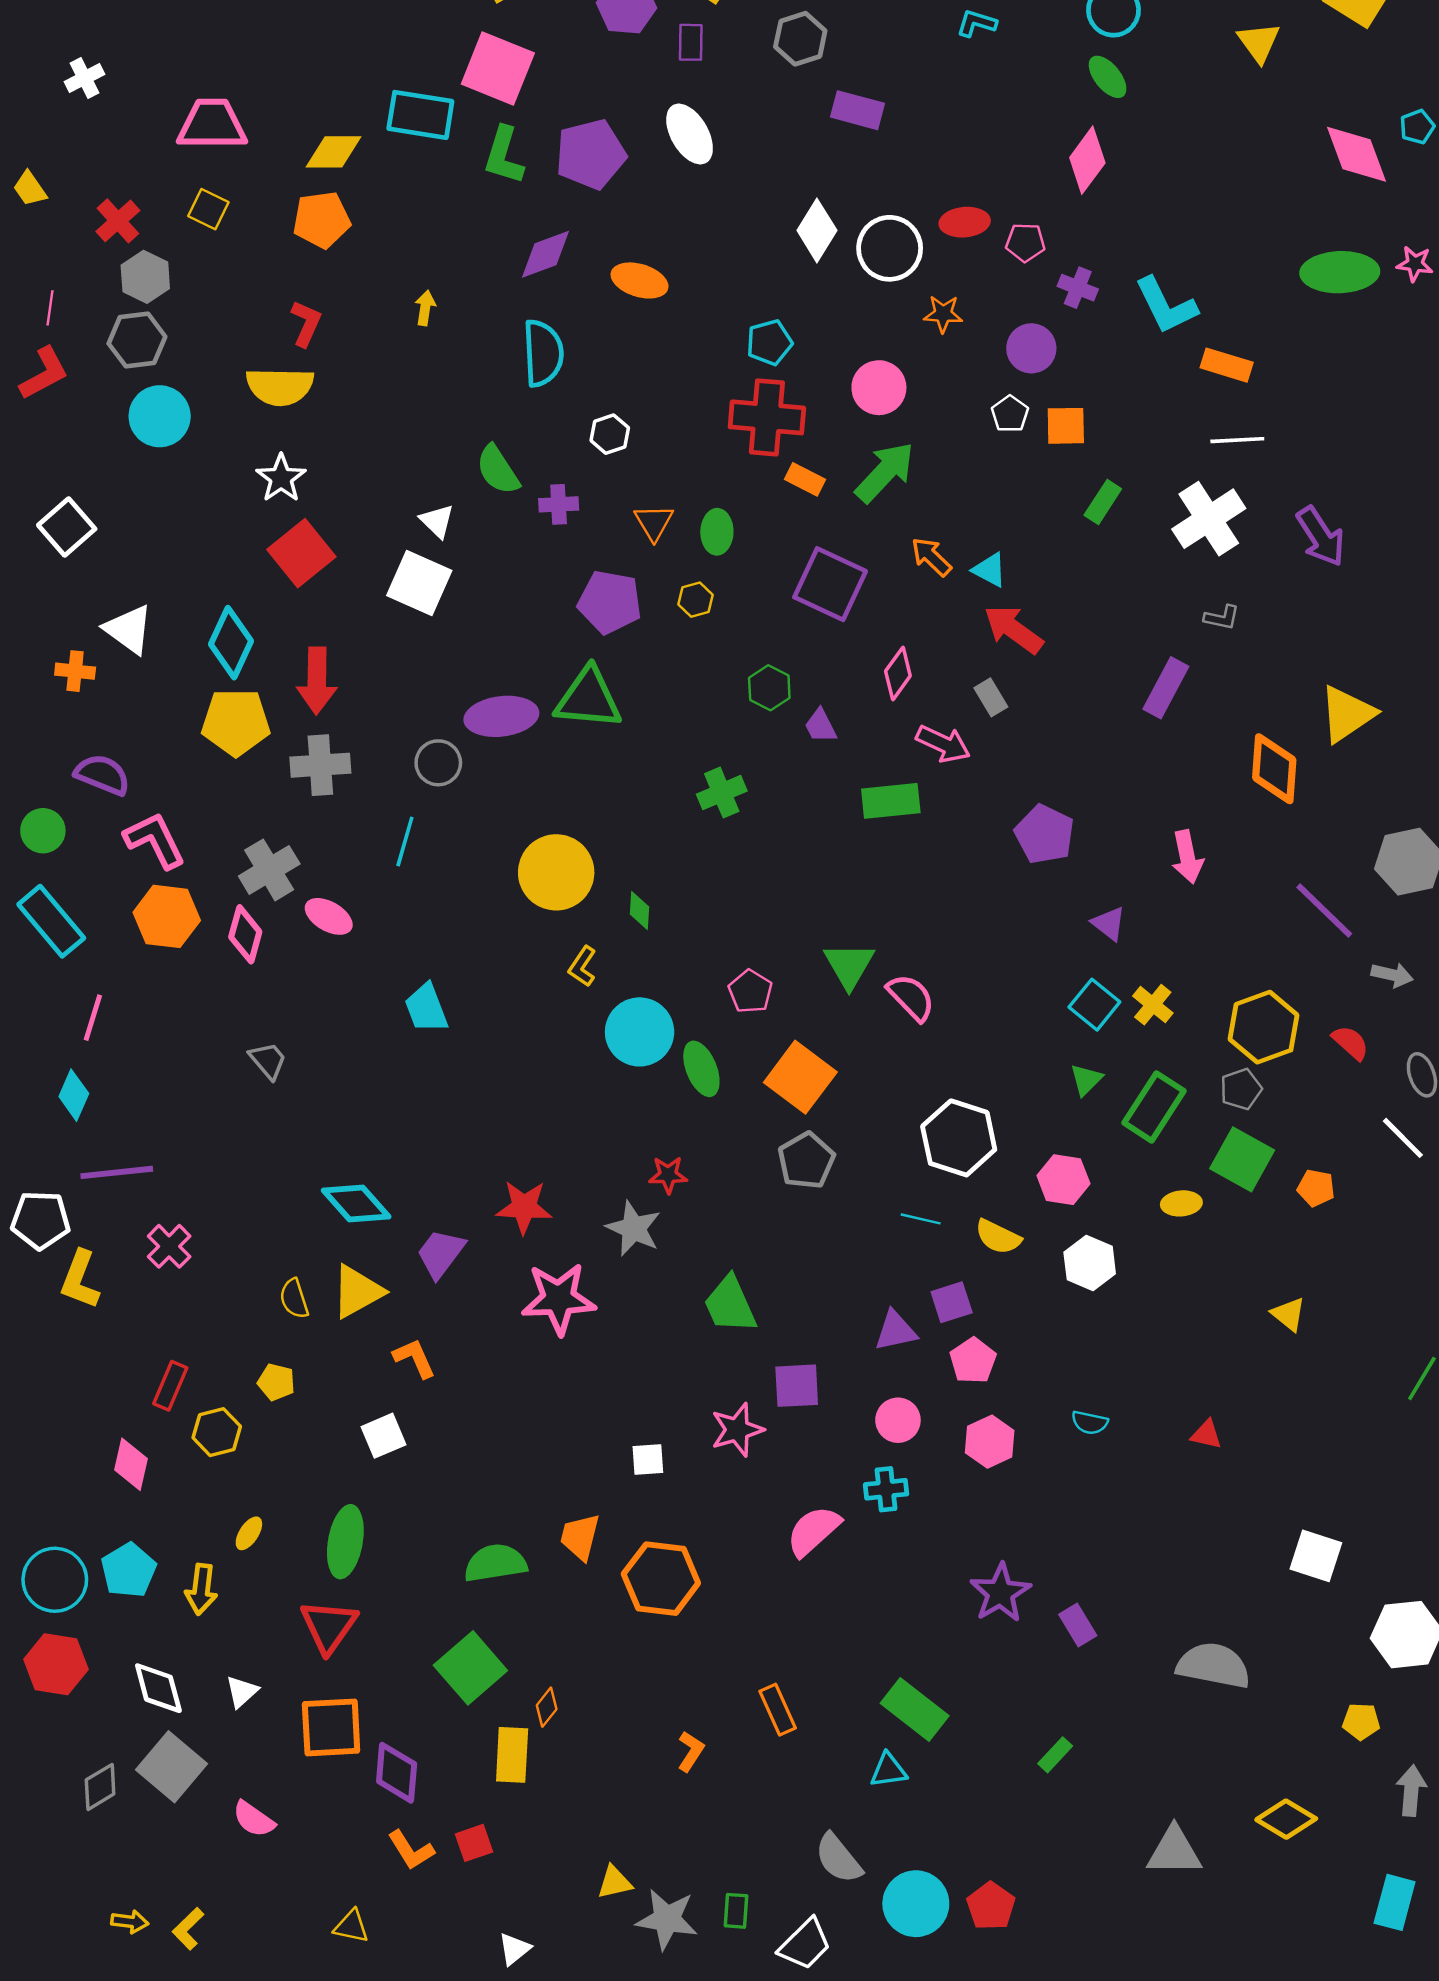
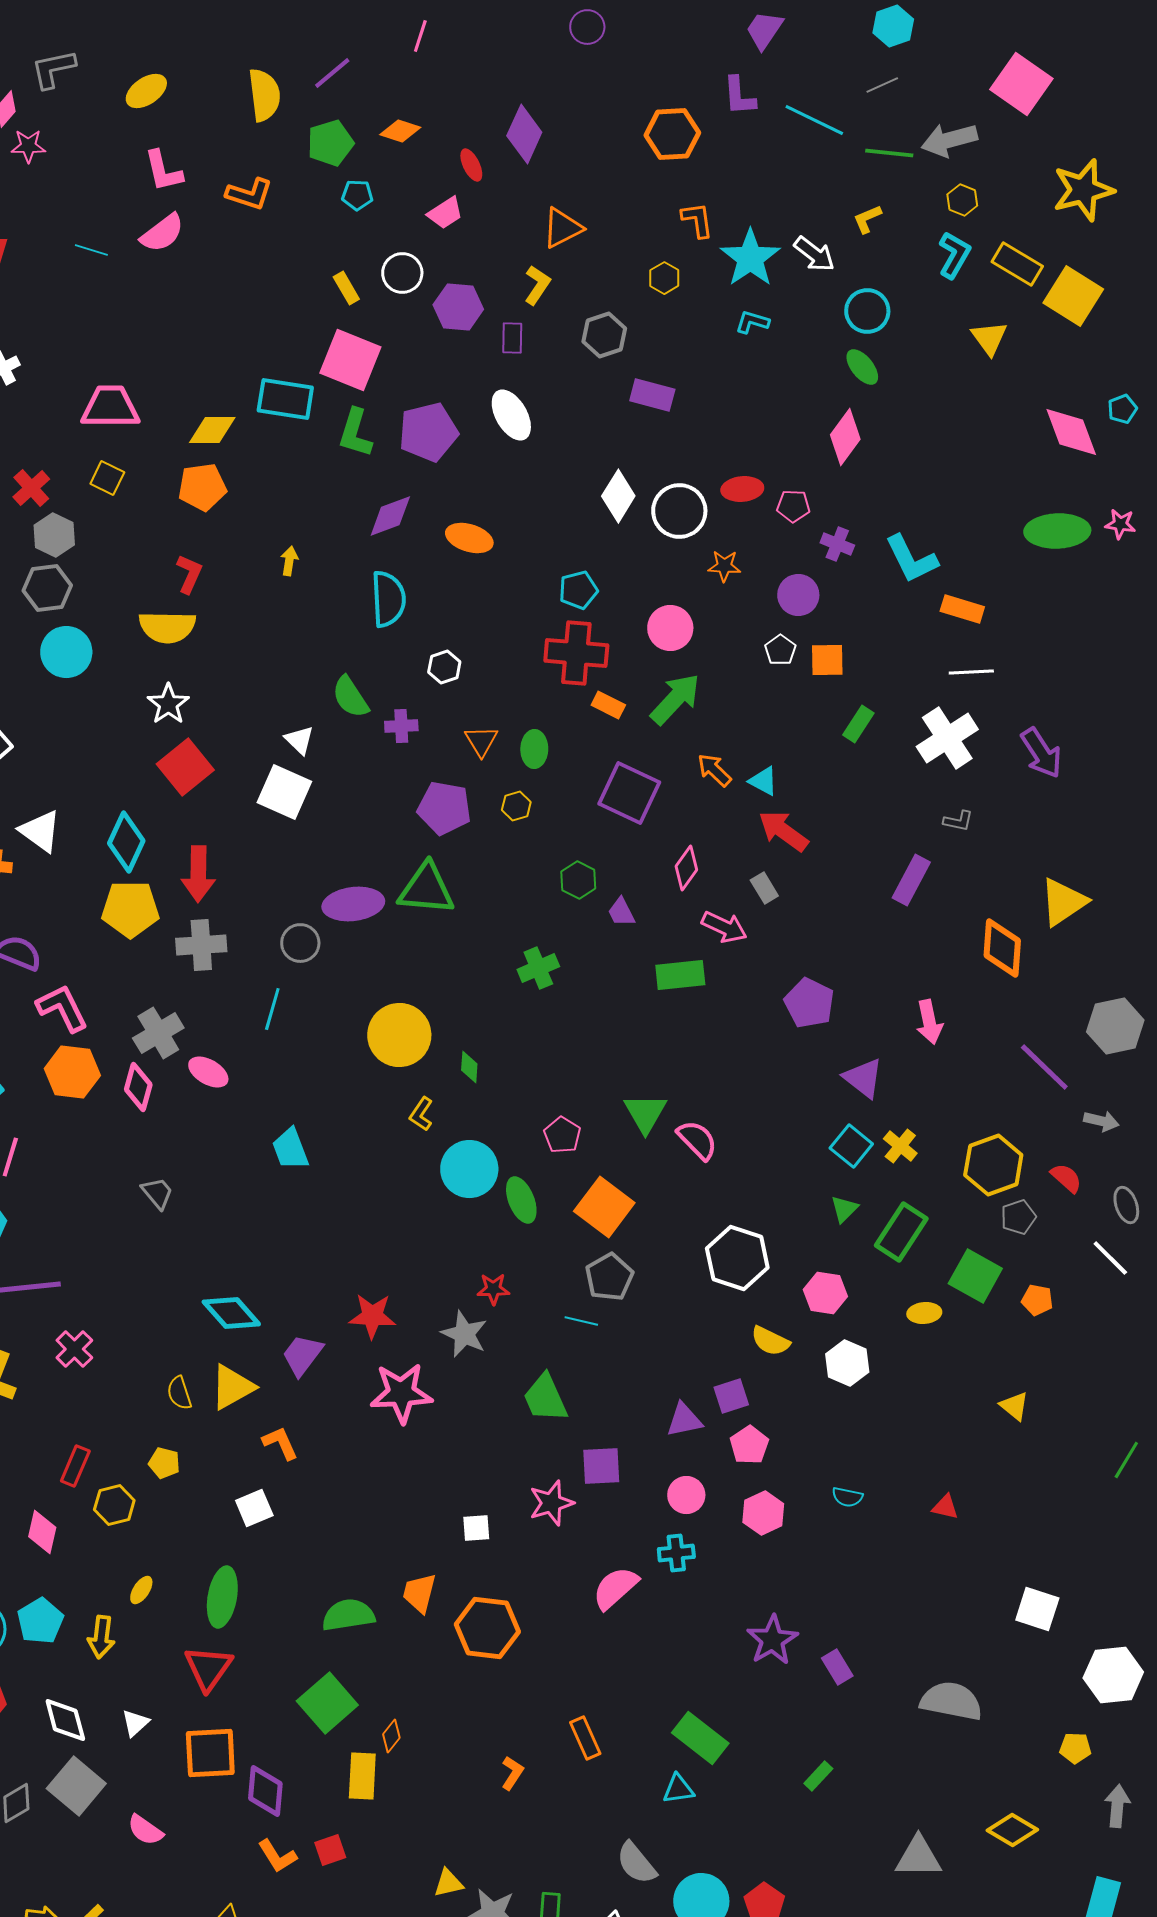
purple triangle: (1109, 924) -> (863, 1078), size x1.4
gray pentagon: (1241, 1089) -> (1018, 1217), moved
cyan line: (921, 1219) -> (581, 1321), moved

